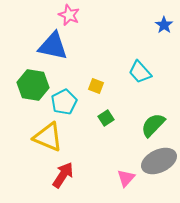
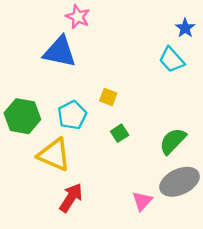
cyan trapezoid: (140, 72) -> (172, 60), moved
green hexagon: (33, 85) -> (22, 116), moved

